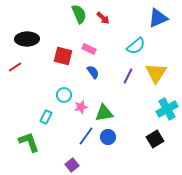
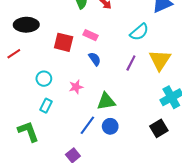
cyan circle: (64, 95) -> (44, 79), moved
pink star: (81, 107) -> (76, 87), moved

